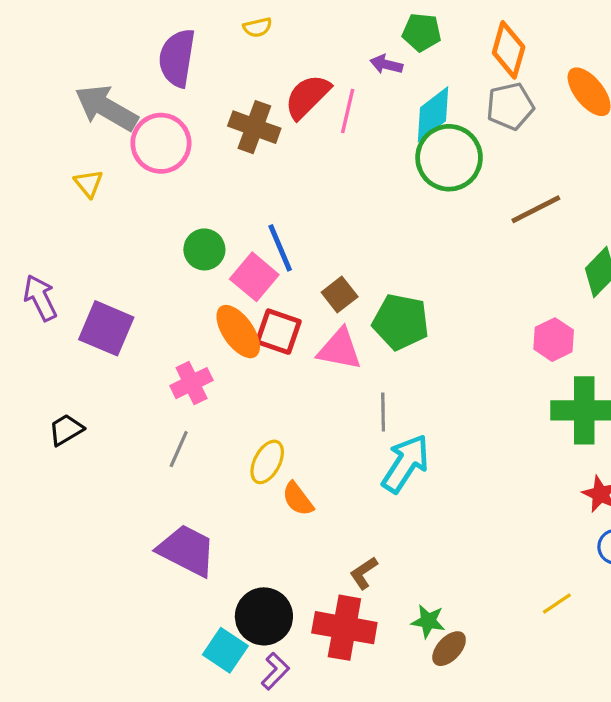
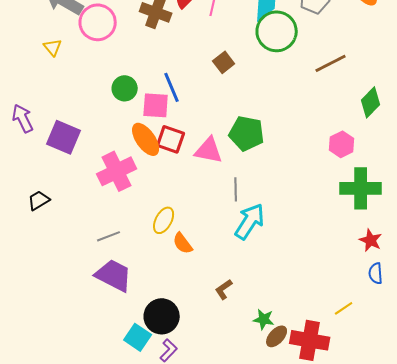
pink square: (254, 277) -> (156, 105), turned -36
brown square: (340, 295) -> (224, 62), moved
pink cross: (192, 383) -> (117, 171), size x1.5
gray line: (179, 449) -> (109, 236), moved, turned 45
red cross: (344, 628) -> (310, 340), moved

